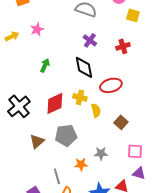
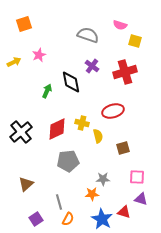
red cross: (123, 46) -> (125, 72), size x1.6
black diamond: (84, 67) -> (71, 82), moved
brown square: (121, 122) -> (123, 148), turned 32
brown triangle: (37, 141) -> (26, 184), moved
orange star: (81, 164) -> (92, 194), moved

